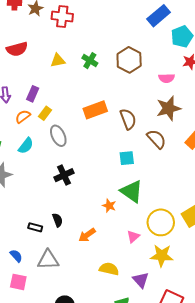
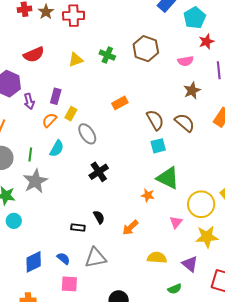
brown star: (169, 108) -> (192, 91), size x0.7
orange rectangle: (95, 110) -> (120, 103), size x0.7
brown semicircle: (128, 119) -> (155, 120), moved

